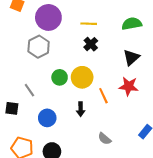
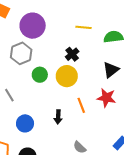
yellow line: (89, 24) -> (84, 27), moved
green circle: (60, 77) -> (40, 75), moved
yellow circle: (82, 77) -> (67, 76), moved

